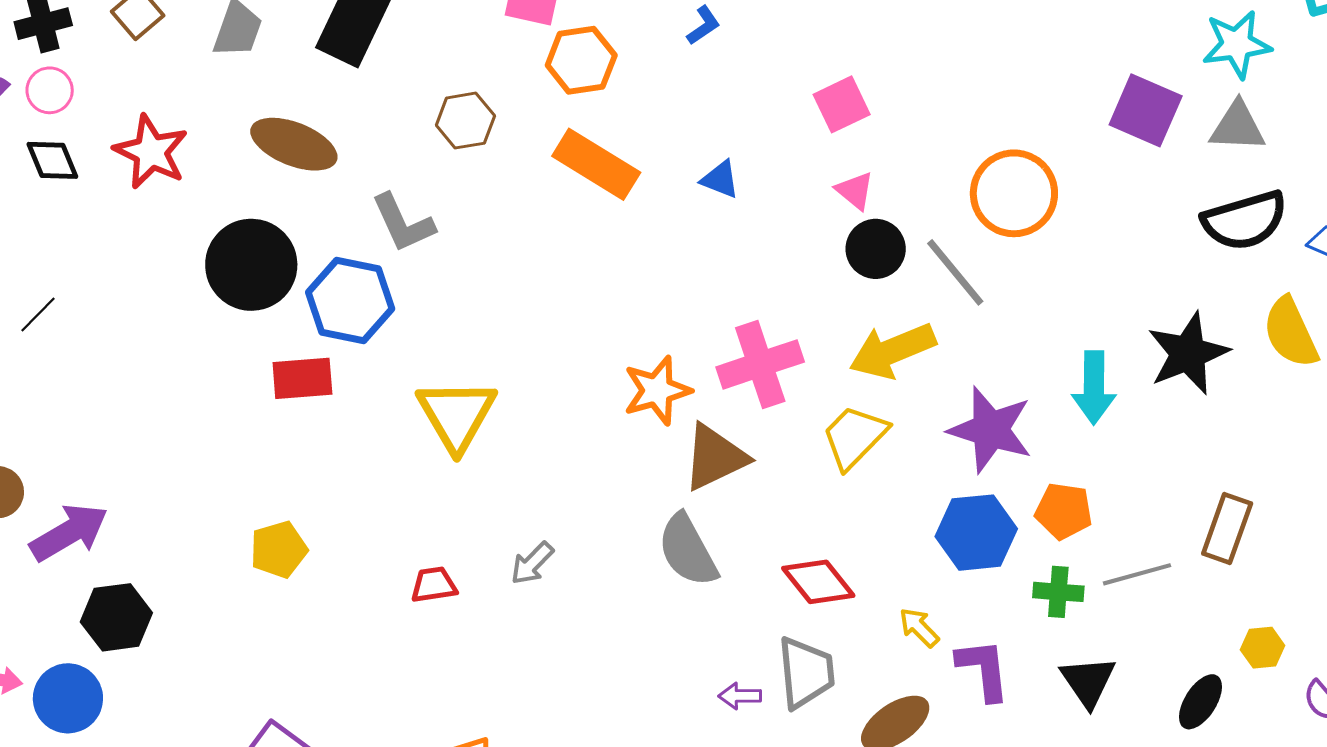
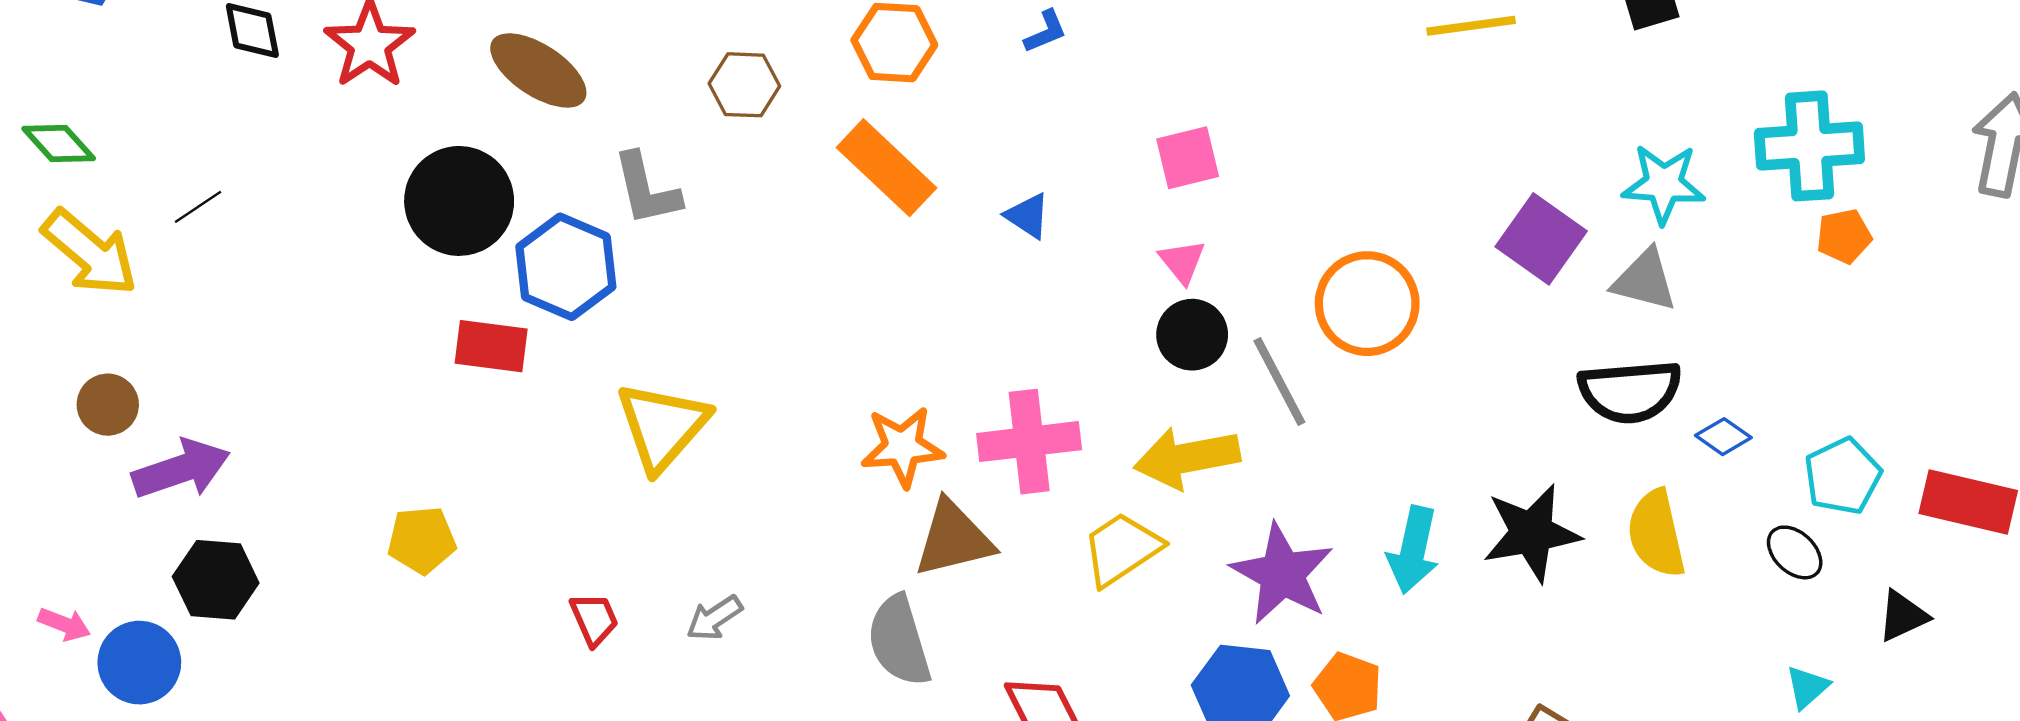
red trapezoid: (434, 585) -> (594, 619), turned 63

